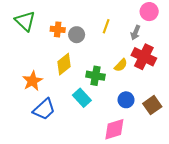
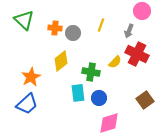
cyan rectangle: (82, 98) -> (78, 93), turned 36
blue circle: (126, 100) -> (99, 98), moved
blue trapezoid: (44, 109) -> (27, 104), moved

